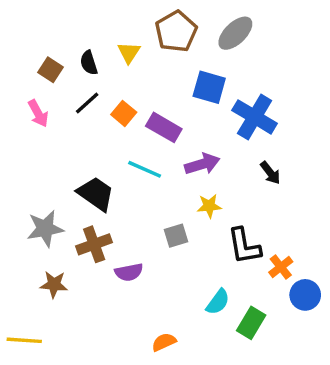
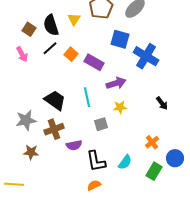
black semicircle: (89, 63) -> (51, 25), size x1.5
cyan line: (145, 169) -> (87, 97), moved, turned 54
black arrow: (270, 173) -> (162, 103), moved
black L-shape: (244, 246) -> (96, 161), moved
orange cross: (281, 267) -> (152, 142), moved
green rectangle: (251, 323) -> (154, 171), moved

